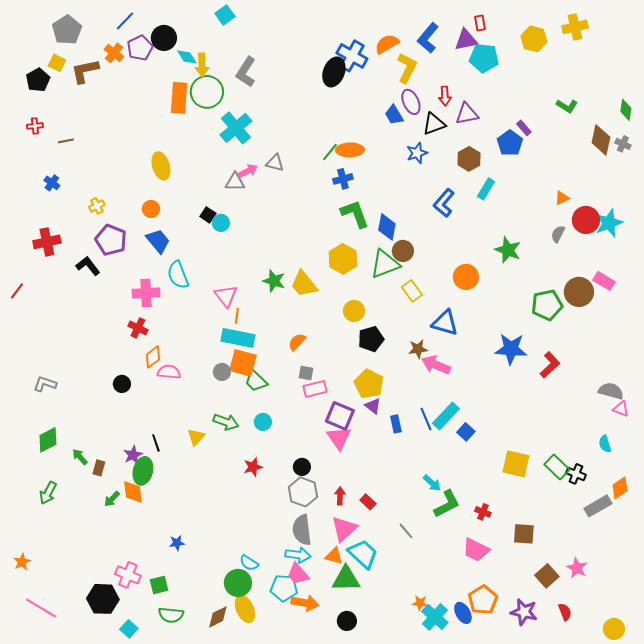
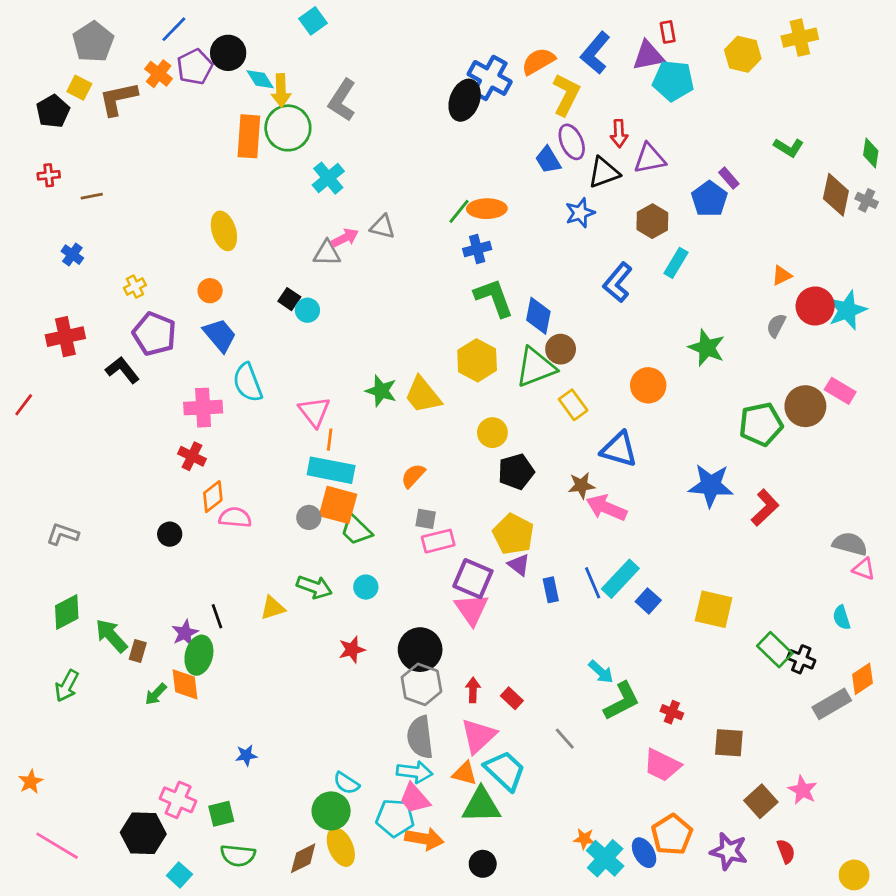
cyan cross: (236, 128) -> (328, 178), size x0.7
yellow triangle: (196, 437) -> (273, 608), turned 30
green arrow: (80, 457) -> (111, 636), size x1.5
yellow square: (516, 464) -> (714, 609), moved
black circle: (302, 467) -> (420, 650), size x1.8

